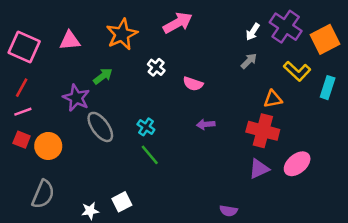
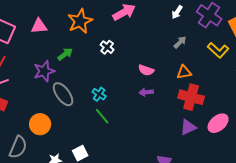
white arrow: (253, 32) -> (177, 12), moved
pink semicircle: (193, 84) -> (146, 70), moved
purple star: (76, 98) -> (44, 71), turned 30
orange triangle: (273, 99) -> (184, 72), moved
orange circle: (48, 146) -> (40, 124), moved

